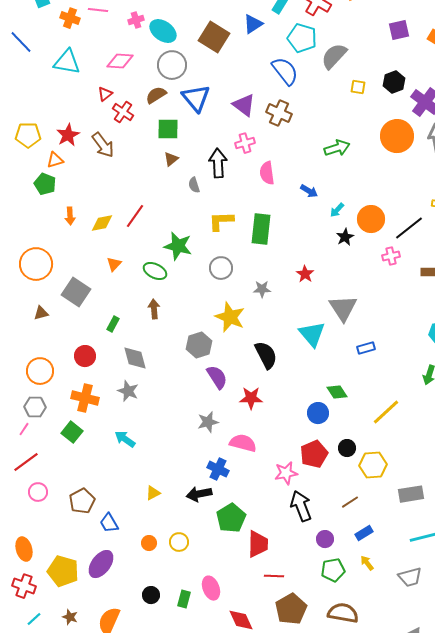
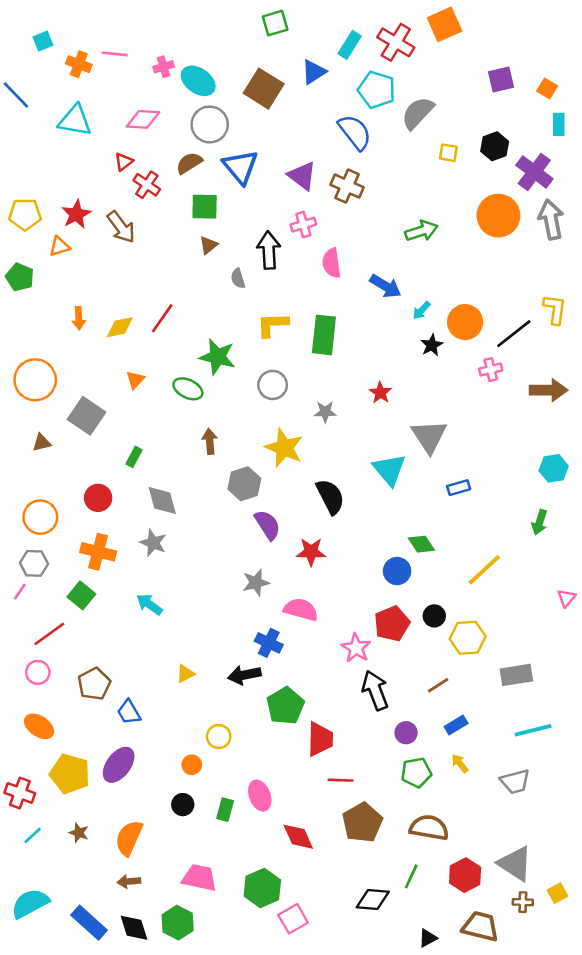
green pentagon: (45, 184) -> (20, 277), moved
blue arrow: (309, 191) -> (386, 286), size x1.4
brown arrow: (154, 309) -> (210, 441), moved
red line: (26, 462) -> (49, 634), moved
pink star: (286, 473) -> (356, 648), turned -30
orange circle: (149, 543) -> (192, 765), moved
orange ellipse: (24, 549) -> (39, 726), moved, turned -40

